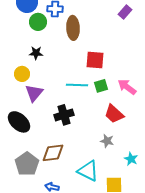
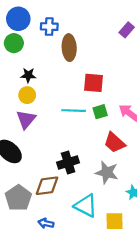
green circle: (38, 22) -> (14, 43), moved
yellow circle: (22, 74) -> (27, 95), moved
black cross: (64, 115) -> (68, 163), moved
gray star: (107, 141) -> (107, 172), size x1.5

